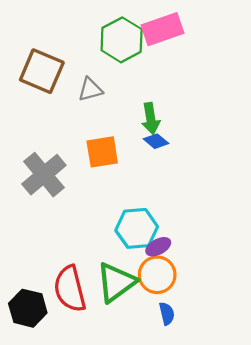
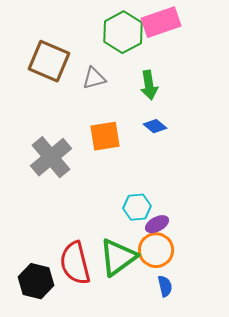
green arrow: (151, 119) -> (149, 85), moved
cyan hexagon: (137, 228) -> (137, 207), size x0.7

